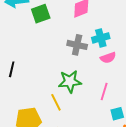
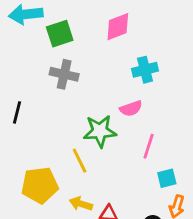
gray cross: (77, 45) -> (64, 74), moved
pink semicircle: (108, 58) -> (131, 108), moved

